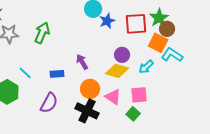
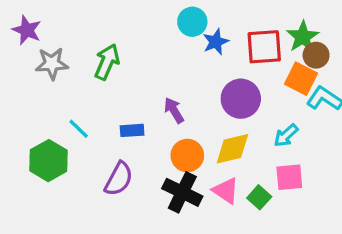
purple circle: (122, 55) -> (241, 99), size x1.5
cyan arrow: (146, 67) -> (286, 135), moved
yellow diamond: (117, 71) -> (232, 149), moved, turned -30
pink square: (139, 95) -> (289, 177), moved
pink triangle: (113, 97) -> (226, 191), moved

